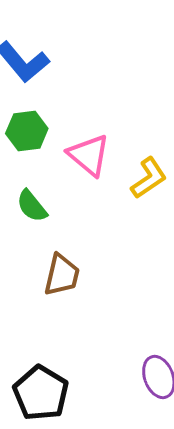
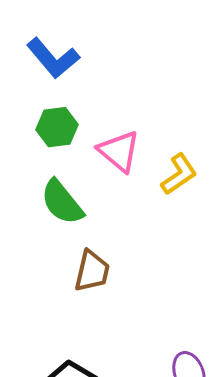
green semicircle: (32, 206) -> (62, 202), size x1.4

